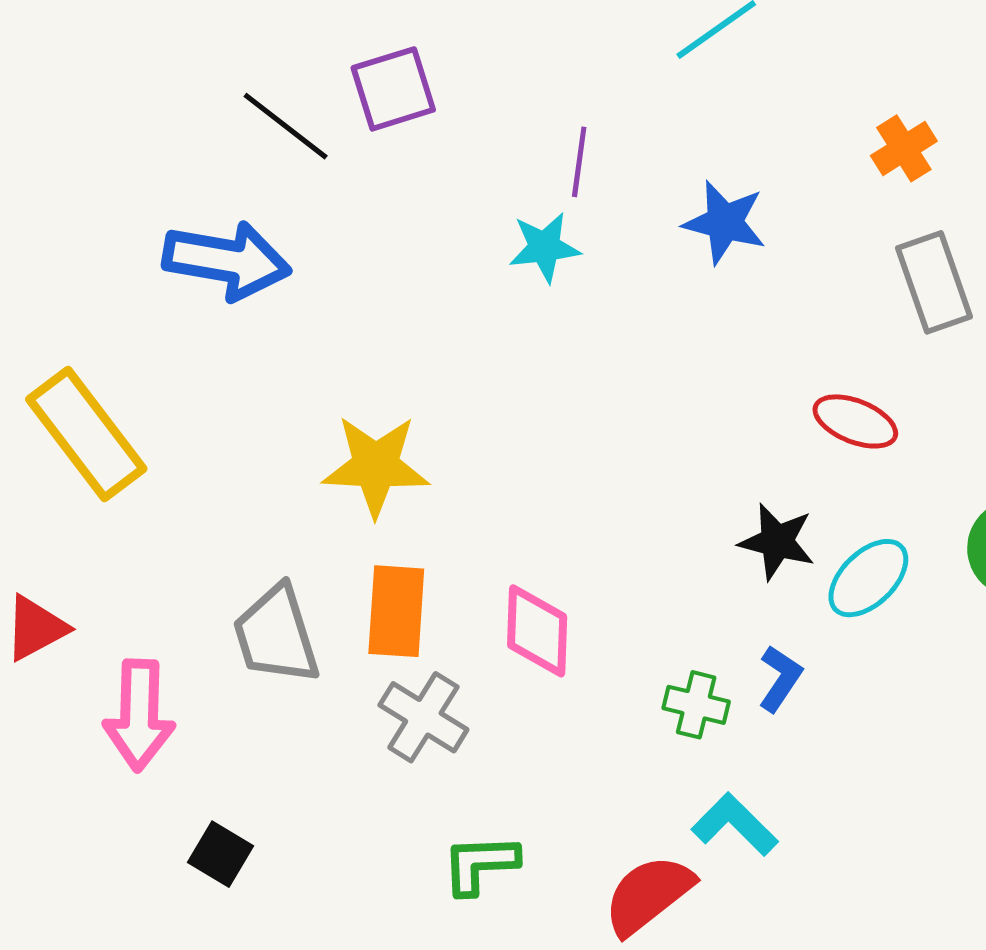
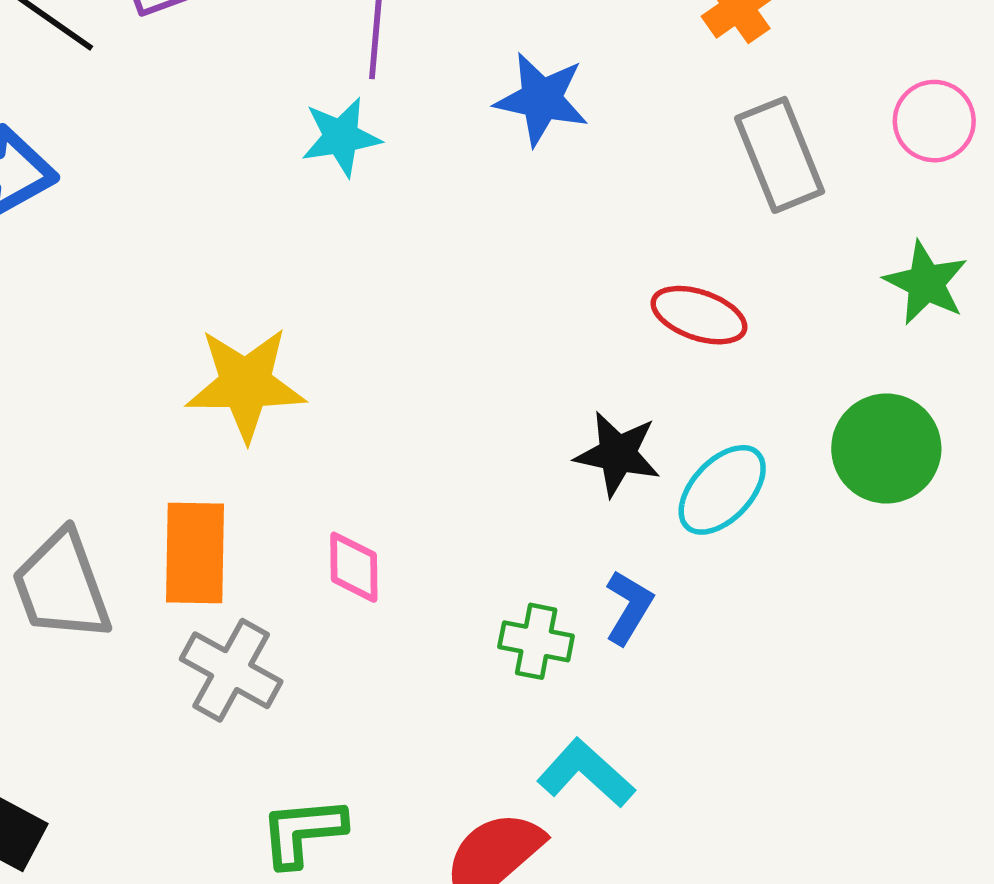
yellow star: (376, 466) -> (246, 384), moved
pink diamond: (537, 631) -> (354, 567), size x0.7

